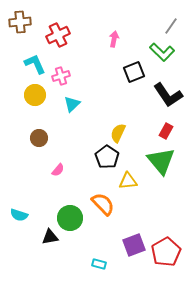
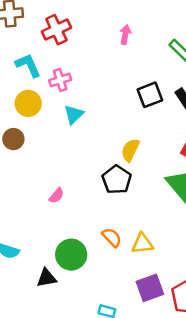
black square: (134, 72) -> (150, 95), moved
brown circle: (39, 138) -> (13, 139), moved
yellow triangle: (128, 181) -> (143, 244), moved
orange semicircle: (103, 204) -> (112, 237), size x0.7

